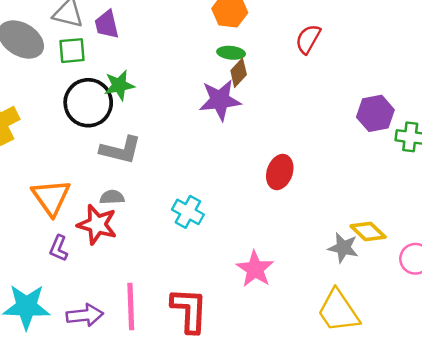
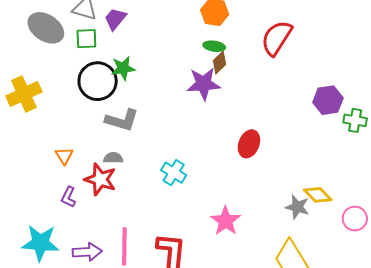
purple trapezoid: (107, 24) -> (115, 19), turned 50
red semicircle: (308, 39) -> (277, 38), size x1.5
orange triangle: (51, 197) -> (64, 156), size x0.6

